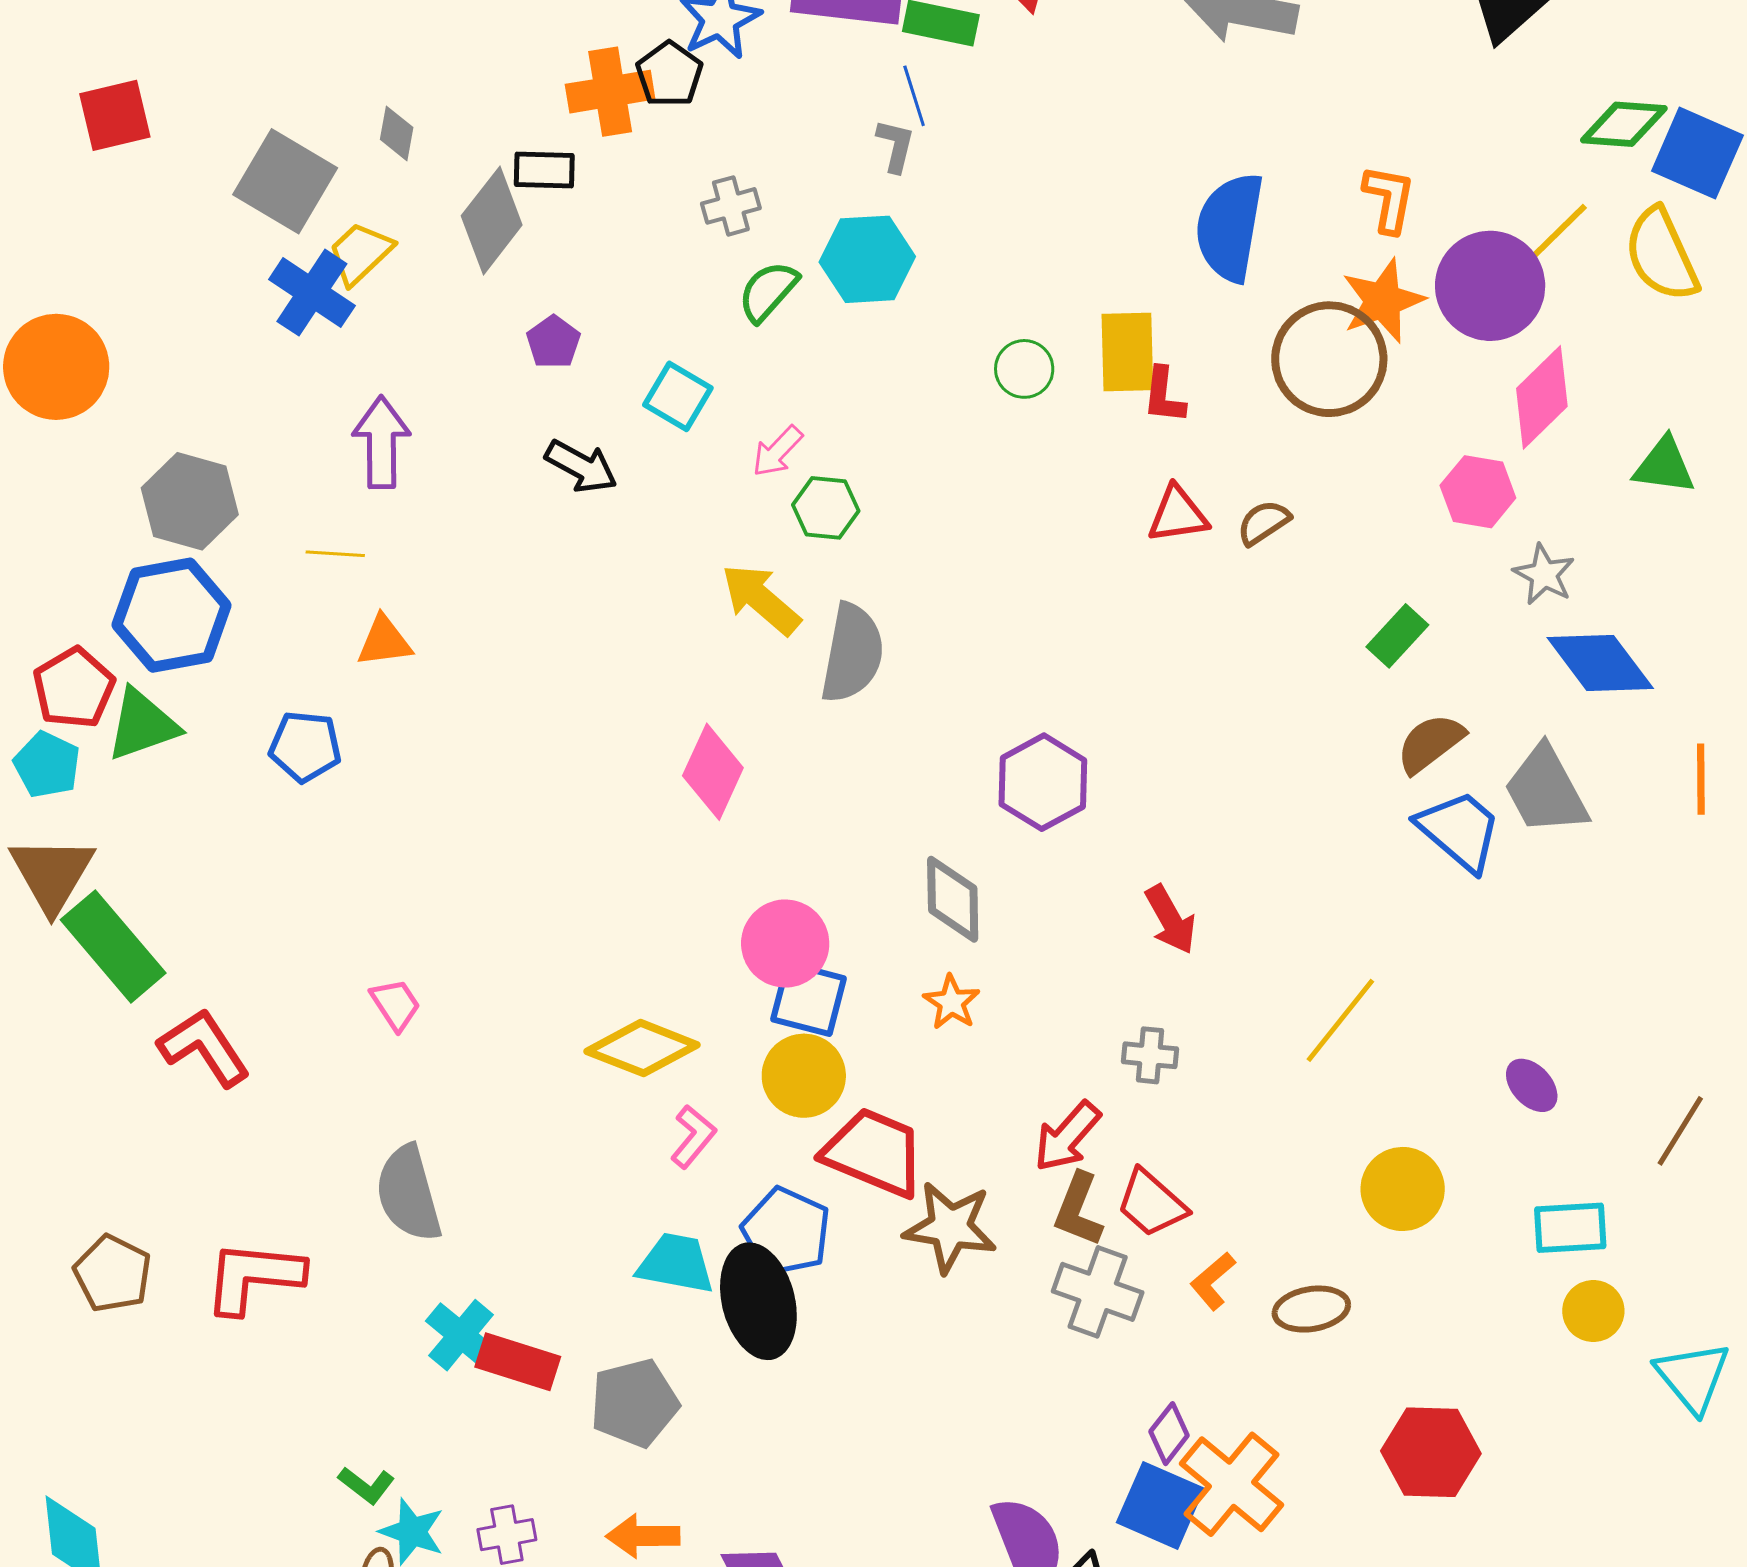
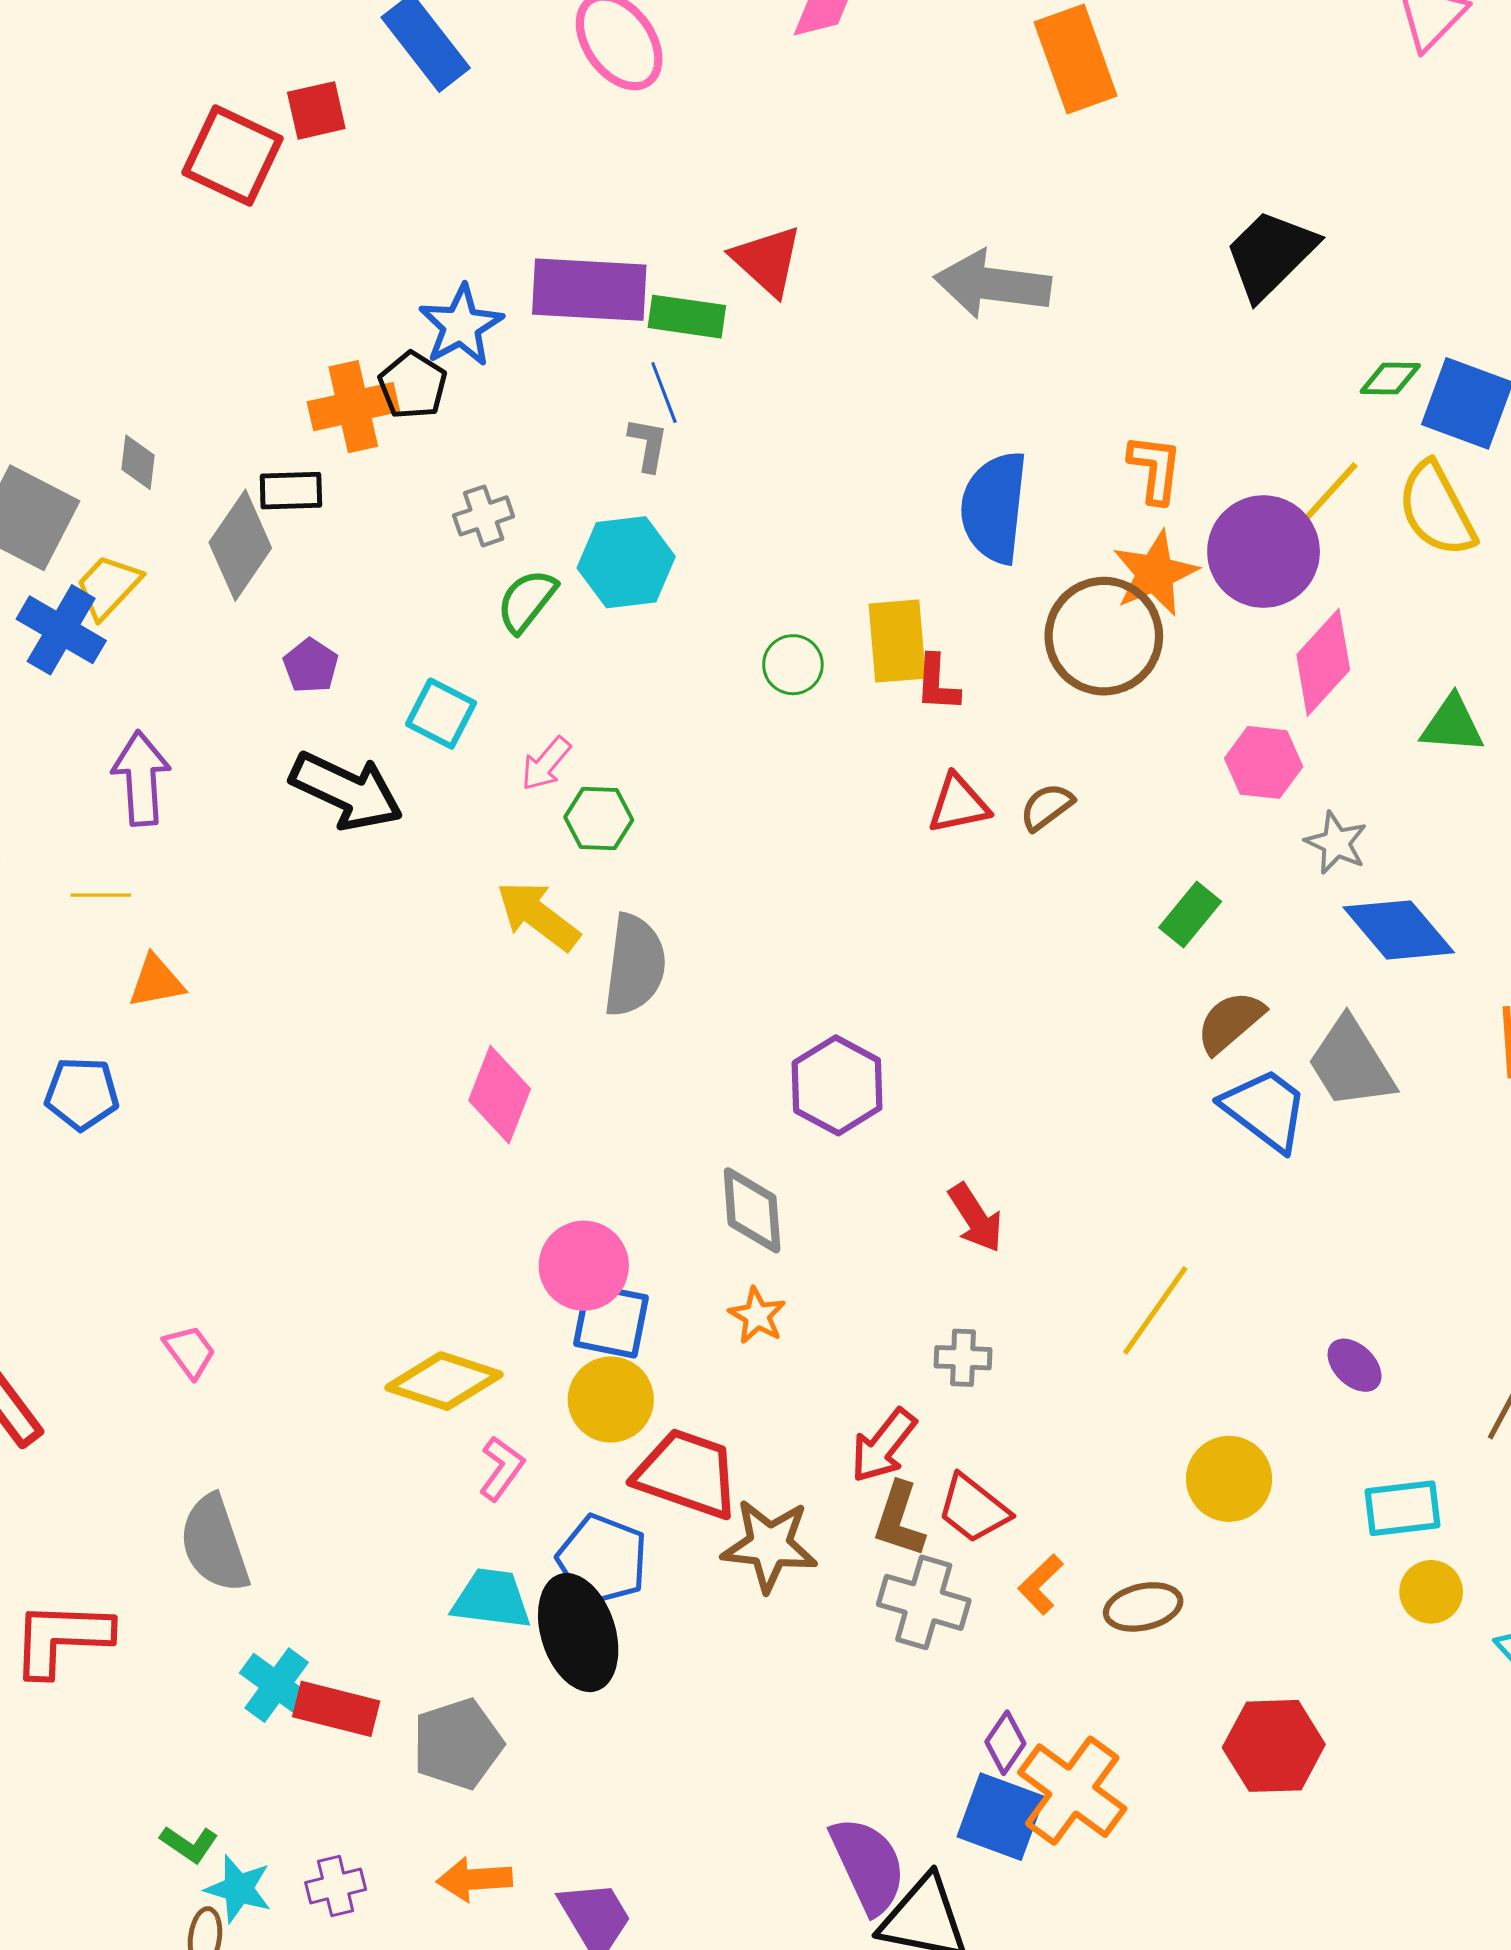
green diamond: (1624, 124) -> (1390, 378), size x0.7
black arrow: (581, 466) -> (347, 791), size x1.5

